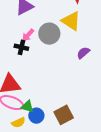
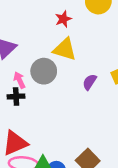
pink arrow: (28, 35) -> (19, 80), turned 128

